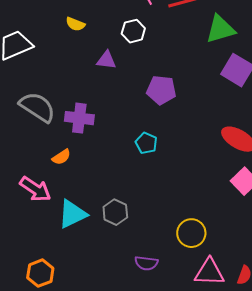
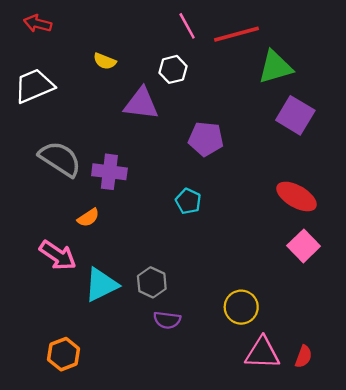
purple triangle: (106, 60) -> (141, 104), size x1.5
purple semicircle: (146, 263) -> (167, 320), moved

